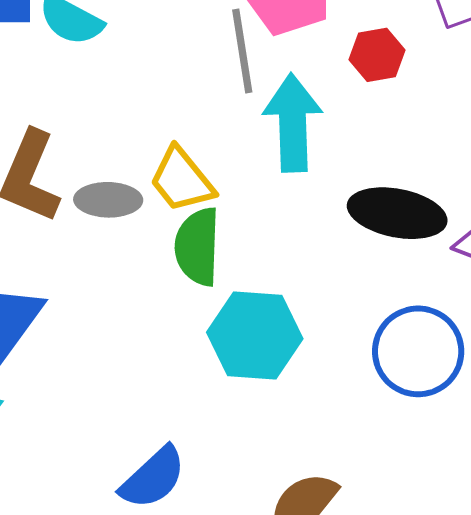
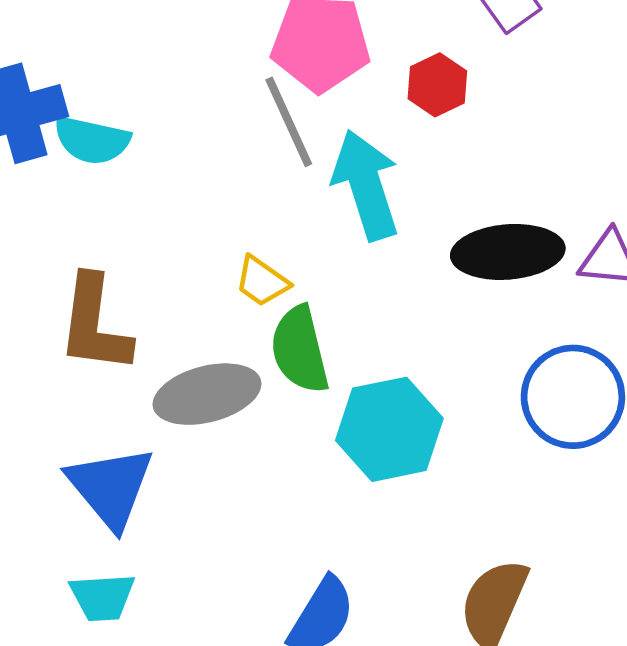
yellow trapezoid: (182, 180) -> (262, 281), size x0.7
gray ellipse: (108, 200) -> (207, 394), moved, size x1.4

